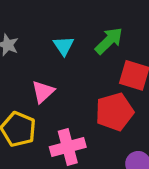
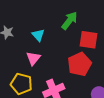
cyan triangle: (64, 46) -> (38, 35), moved

